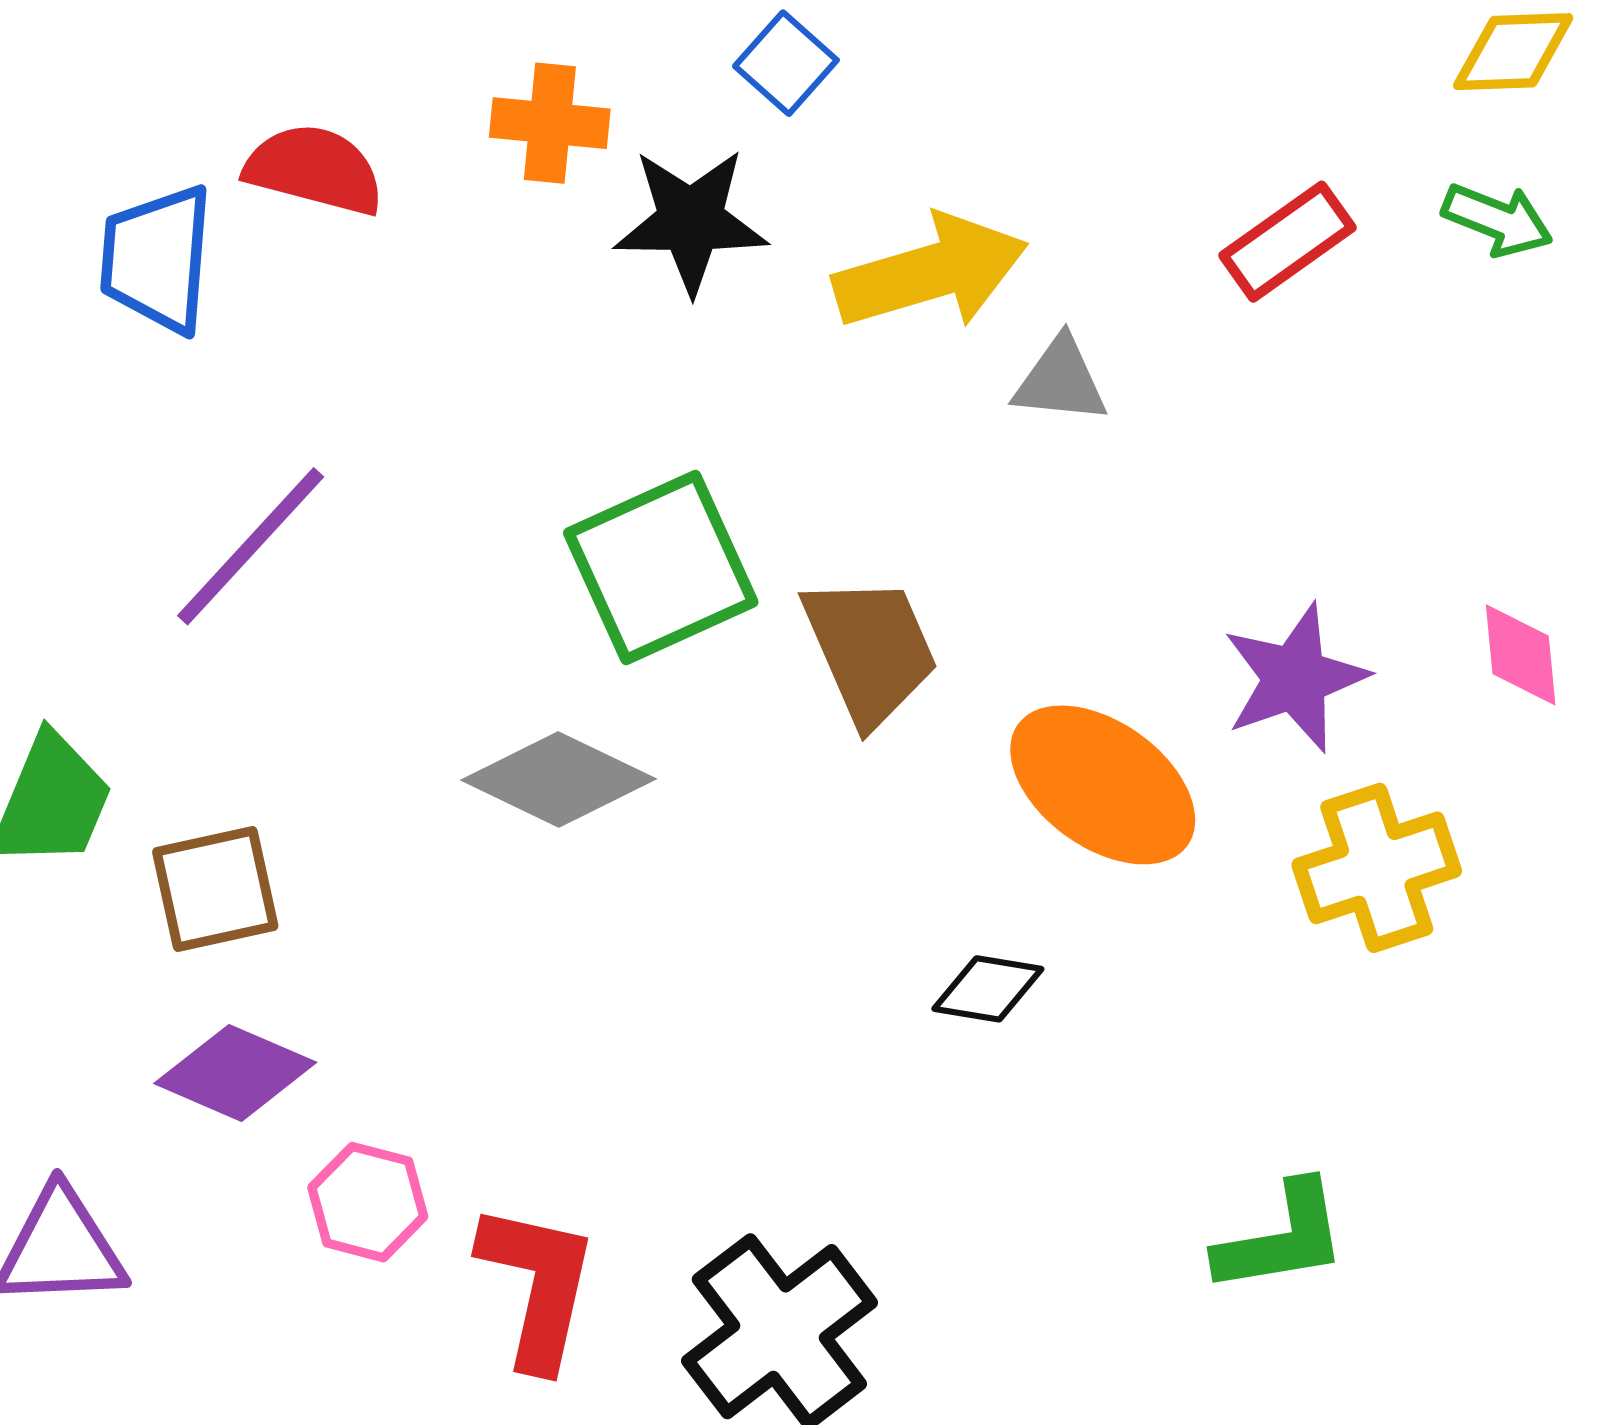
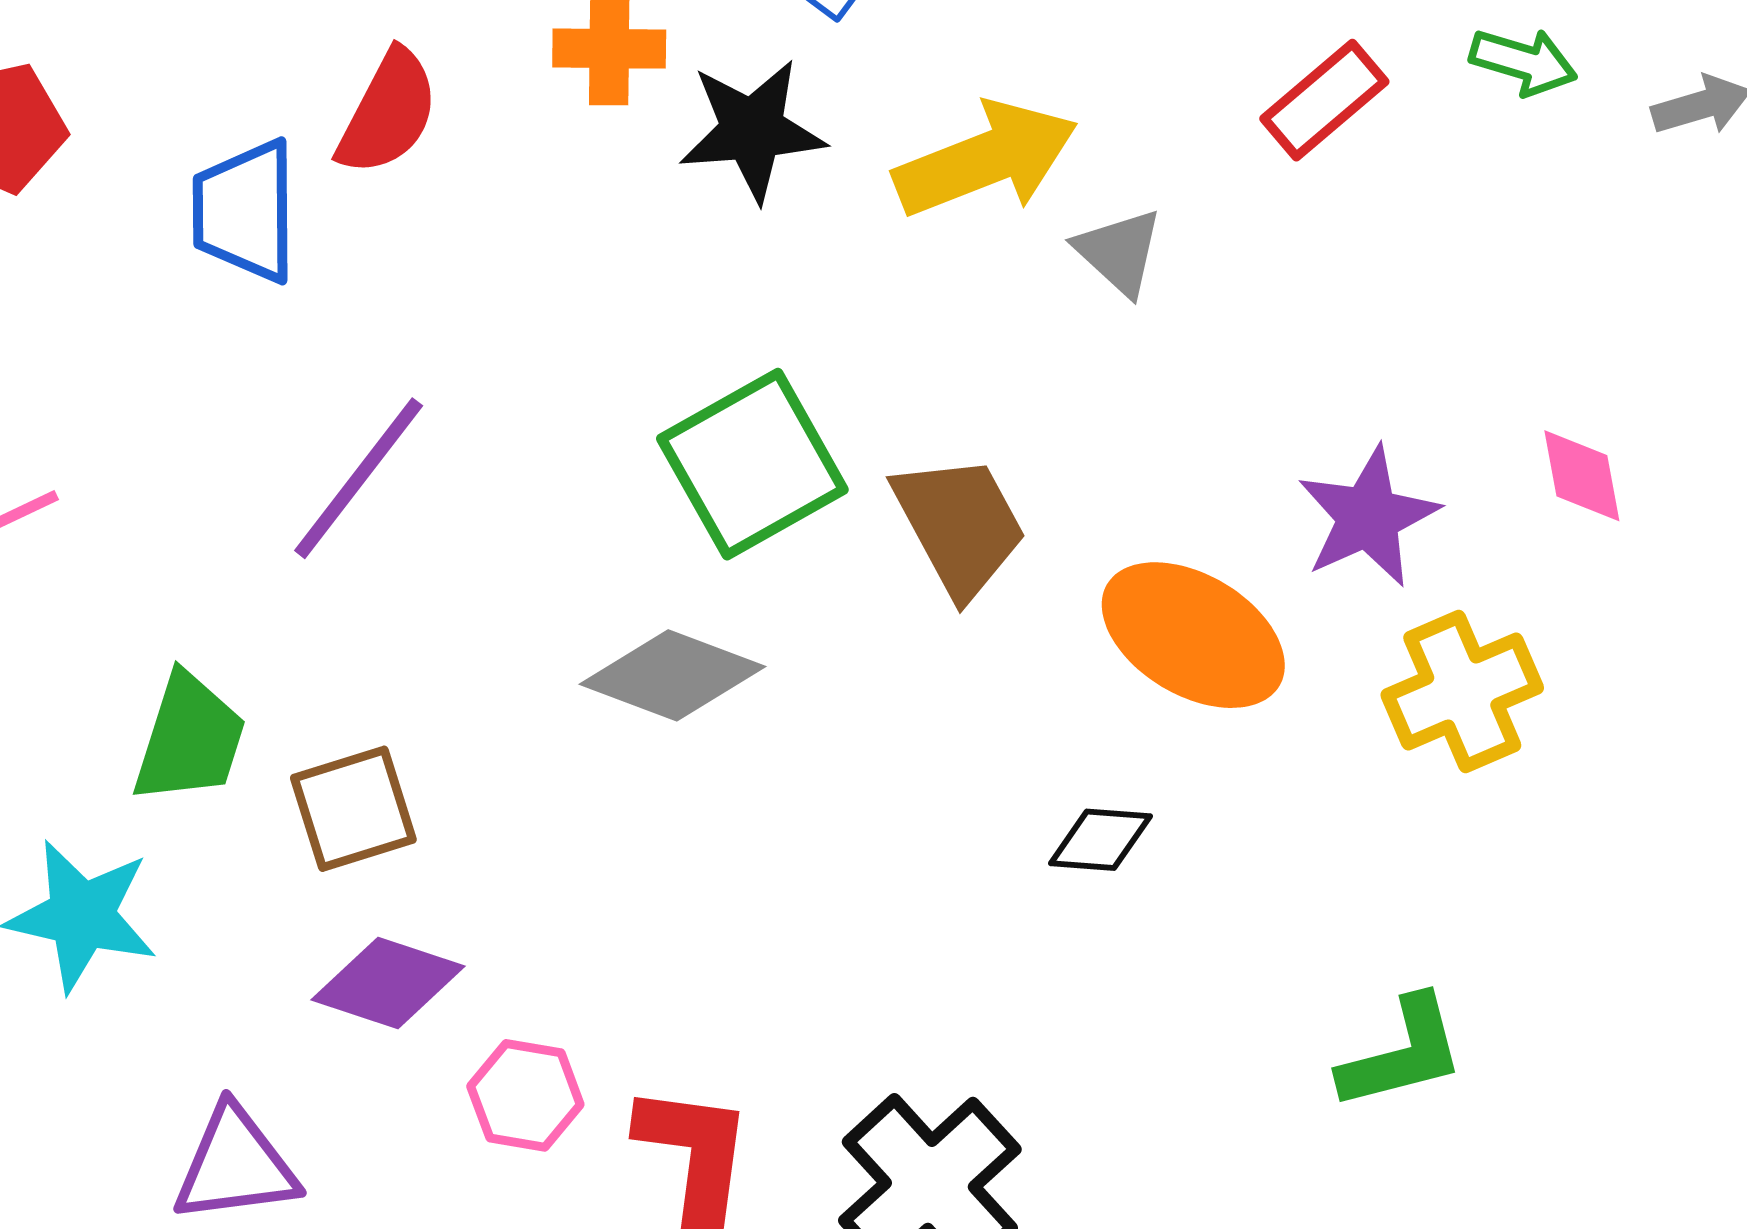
red semicircle: (314, 169) -> (388, 113), turned 108
gray triangle: (1061, 381) -> (1119, 252), turned 42

